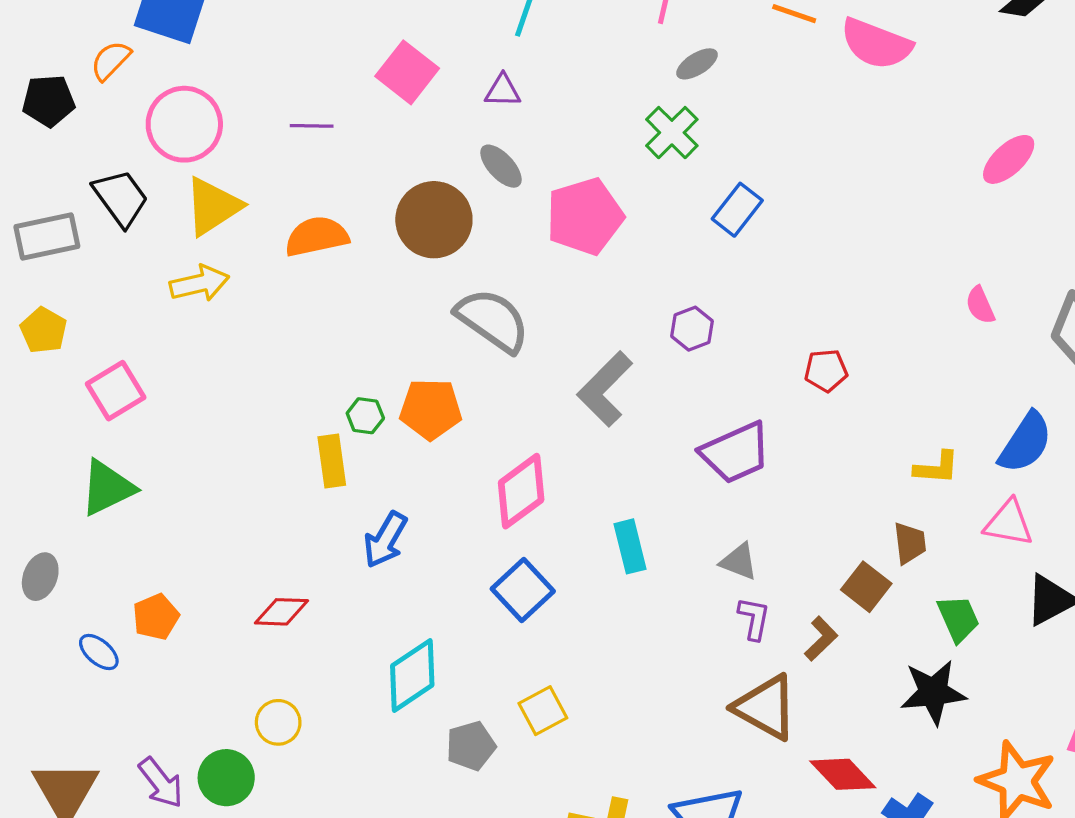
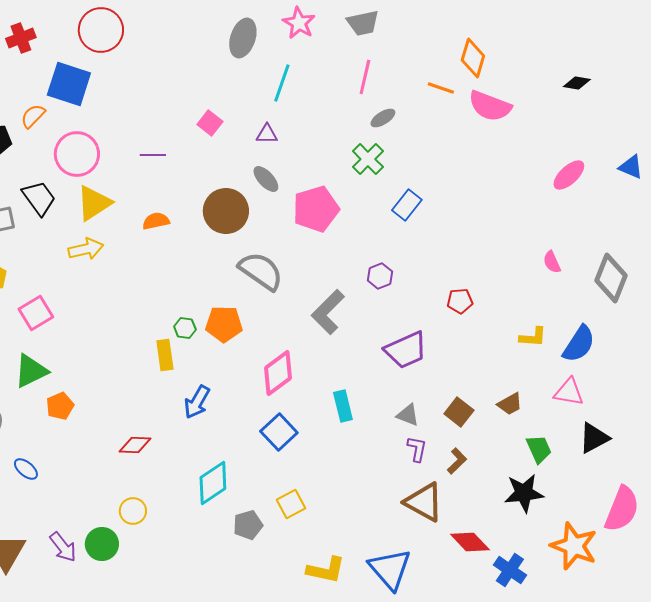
pink square: (407, 72) -> (210, 123), size x0.7
orange semicircle: (317, 236) -> (156, 221), size x0.7
yellow L-shape: (937, 468) -> (533, 337), moved
brown trapezoid: (910, 543) -> (510, 404), turned 68
brown square: (866, 587) -> (459, 412), moved
orange pentagon: (156, 617) -> (60, 406), moved

